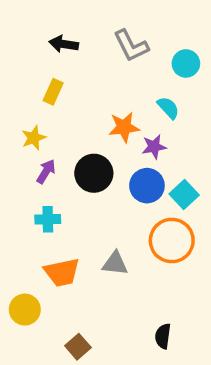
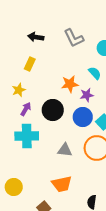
cyan cross: (48, 219) -> (27, 136), size x1.6
gray triangle: (115, 264) -> (65, 150), moved
orange trapezoid: (62, 272) -> (62, 184), moved

